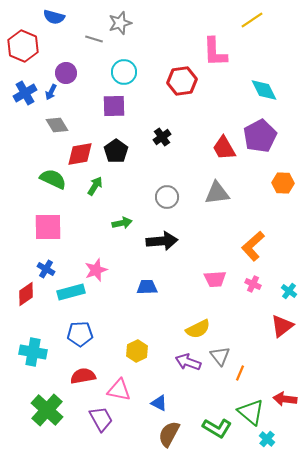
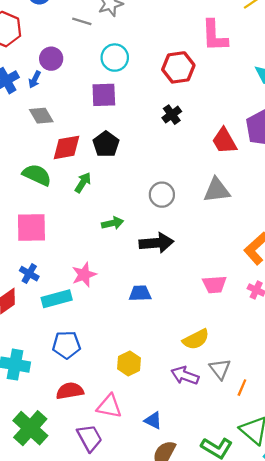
black cross: (162, 137) -> (172, 115), moved

